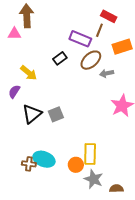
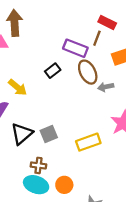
brown ellipse: (91, 60) -> (88, 72), turned -75
yellow rectangle: (90, 154) -> (88, 142), moved, turned 70
brown cross: (29, 164) -> (38, 165), moved
orange circle: (76, 165) -> (64, 185), moved

